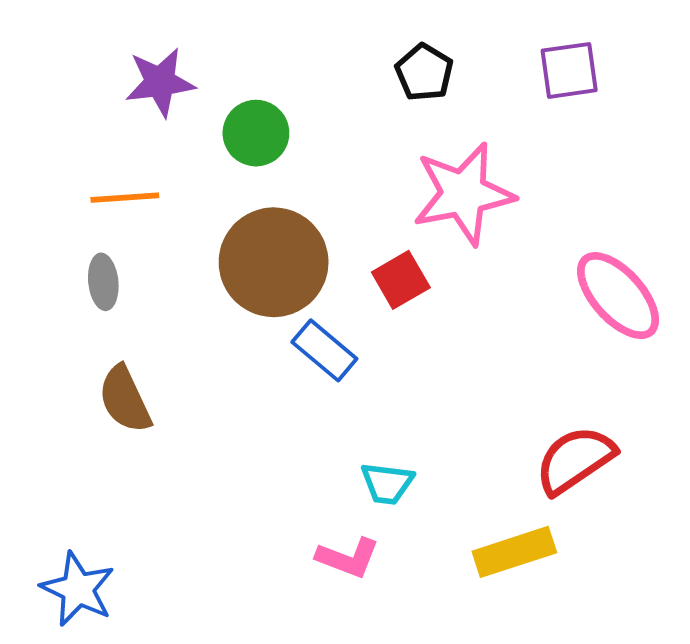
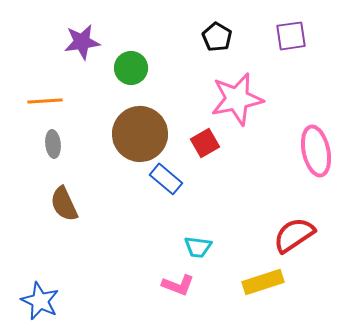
orange line: (125, 198) -> (45, 101), moved
pink ellipse: (618, 296) -> (316, 151), turned 30

